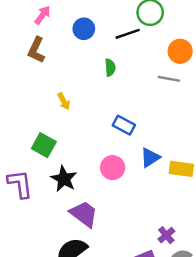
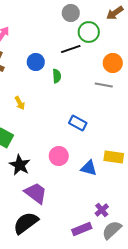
blue circle: (84, 29) -> (36, 62), moved
blue rectangle: (124, 125) -> (78, 123), moved
blue triangle: (150, 158) -> (89, 168), moved, turned 48

